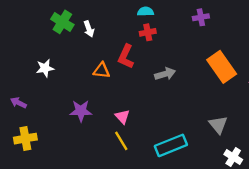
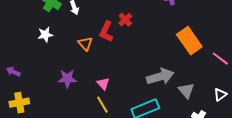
red cross: (148, 32) -> (125, 20), moved, turned -32
white star: (45, 68) -> (45, 35), moved
orange triangle: (102, 70) -> (85, 44), turned 42
gray arrow: (165, 74) -> (160, 77), moved, size x1.5

